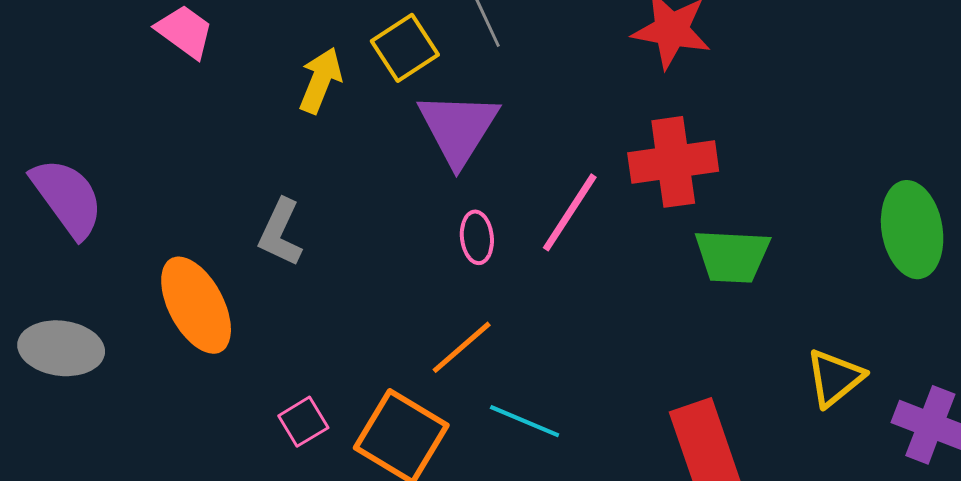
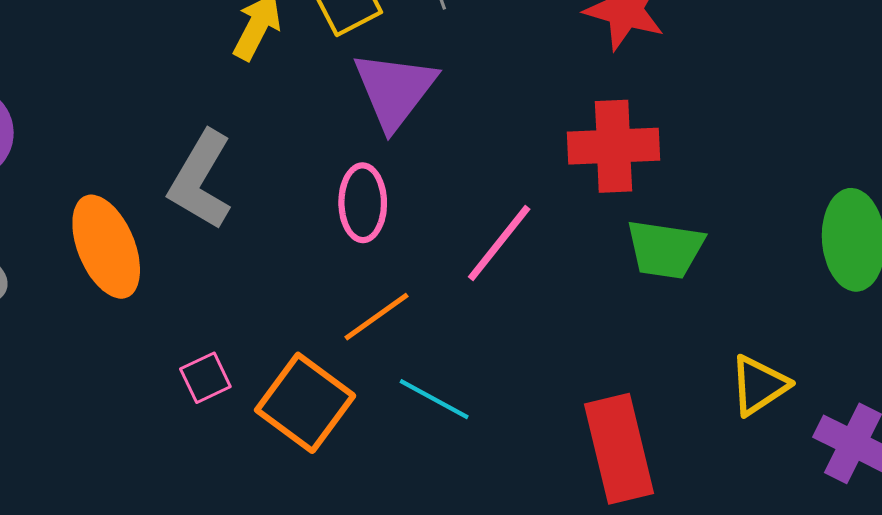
pink line: (570, 212) -> (499, 243), moved
gray L-shape: (280, 233) -> (201, 180), size x1.4
pink ellipse: (477, 237) -> (363, 203), moved, size x1.4

